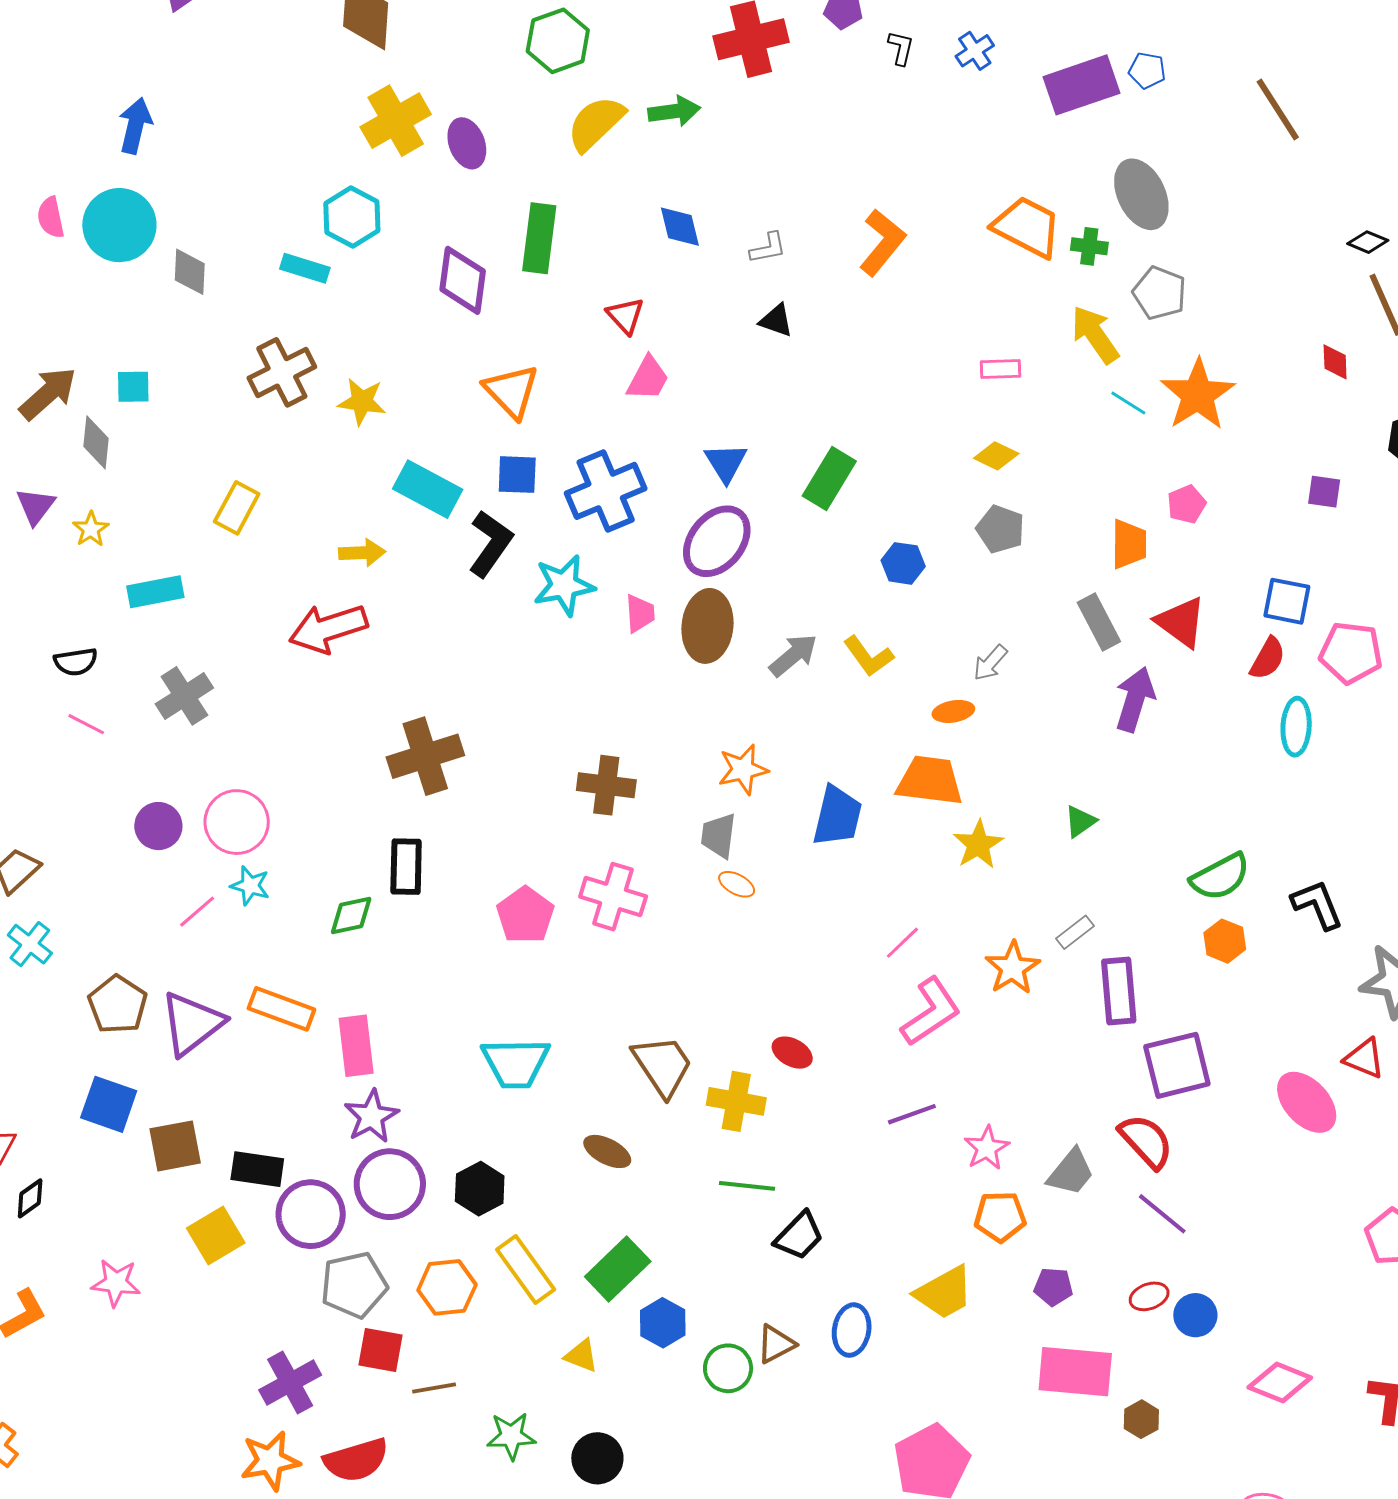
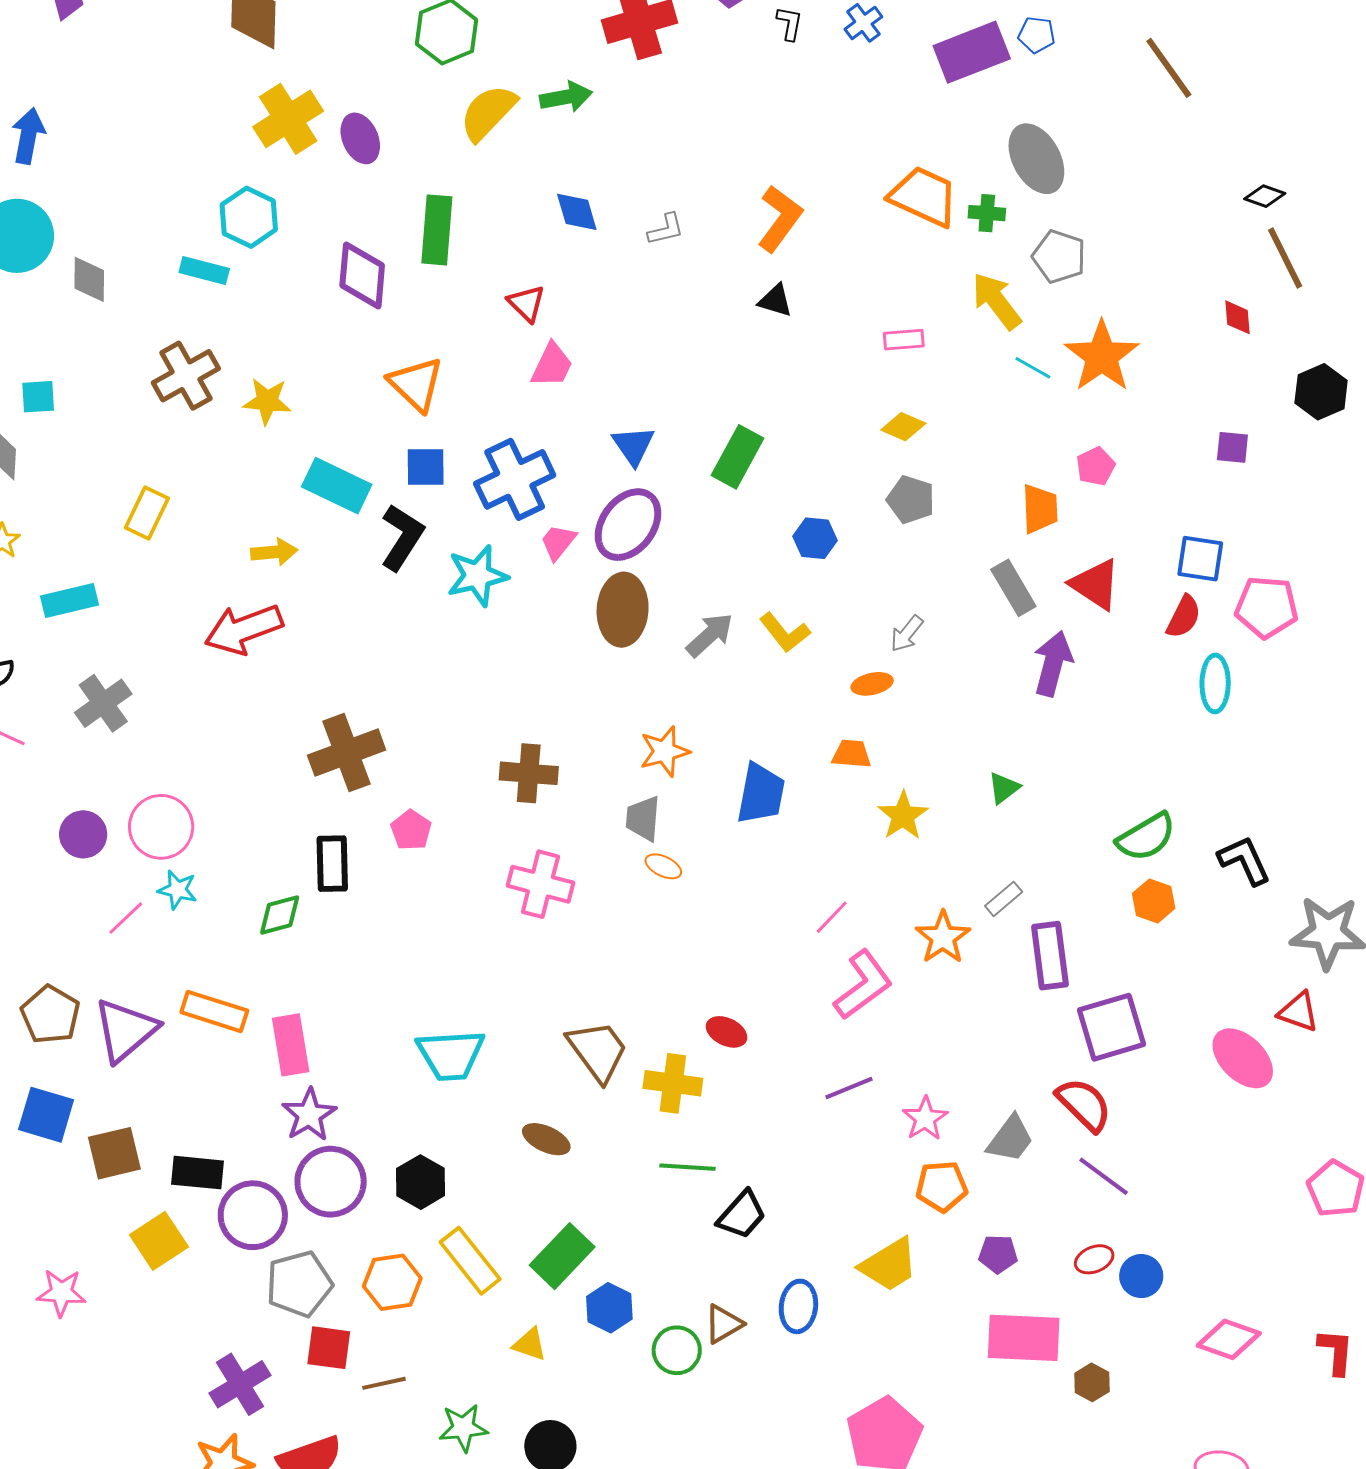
black triangle: (776, 320) -> (775, 301), moved
pink trapezoid: (640, 613) -> (558, 542), moved, turned -135
orange trapezoid: (930, 781) -> (852, 754), size x0.6
pink pentagon: (525, 915) -> (411, 830), moved, size x0.7

